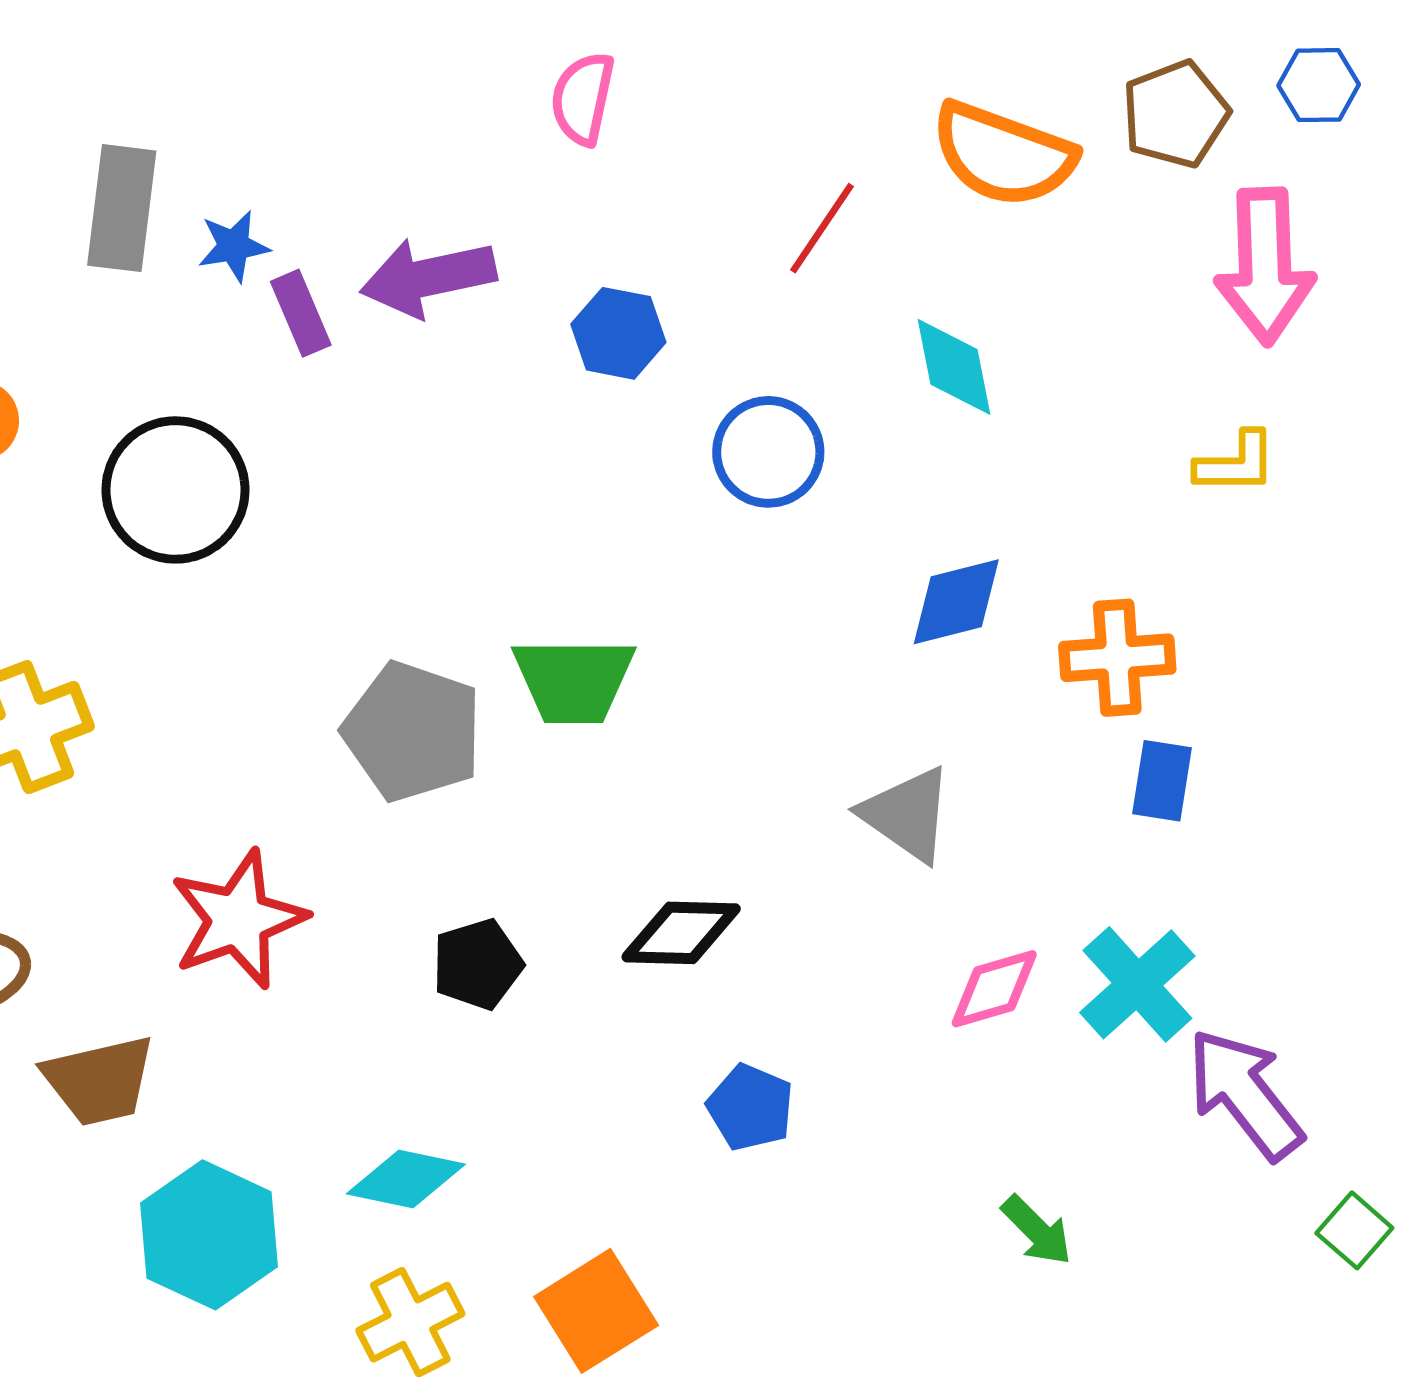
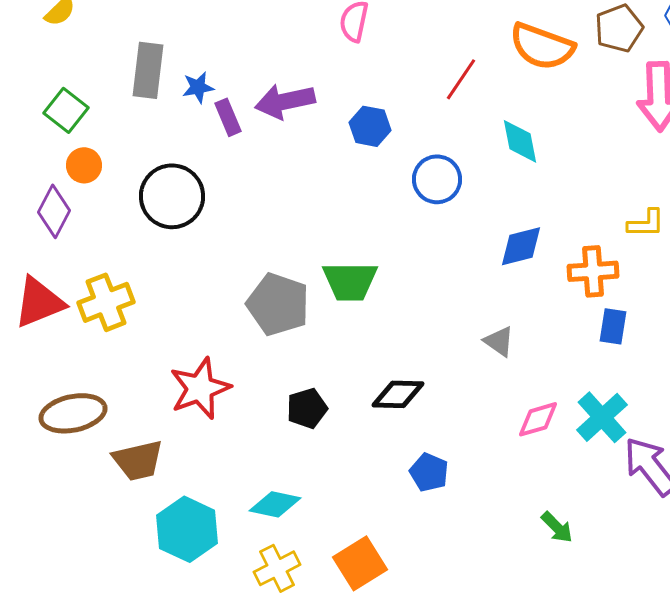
yellow L-shape: (1236, 463) -> (646, 223), moved
gray triangle: (907, 814) -> (499, 341), size x0.7

